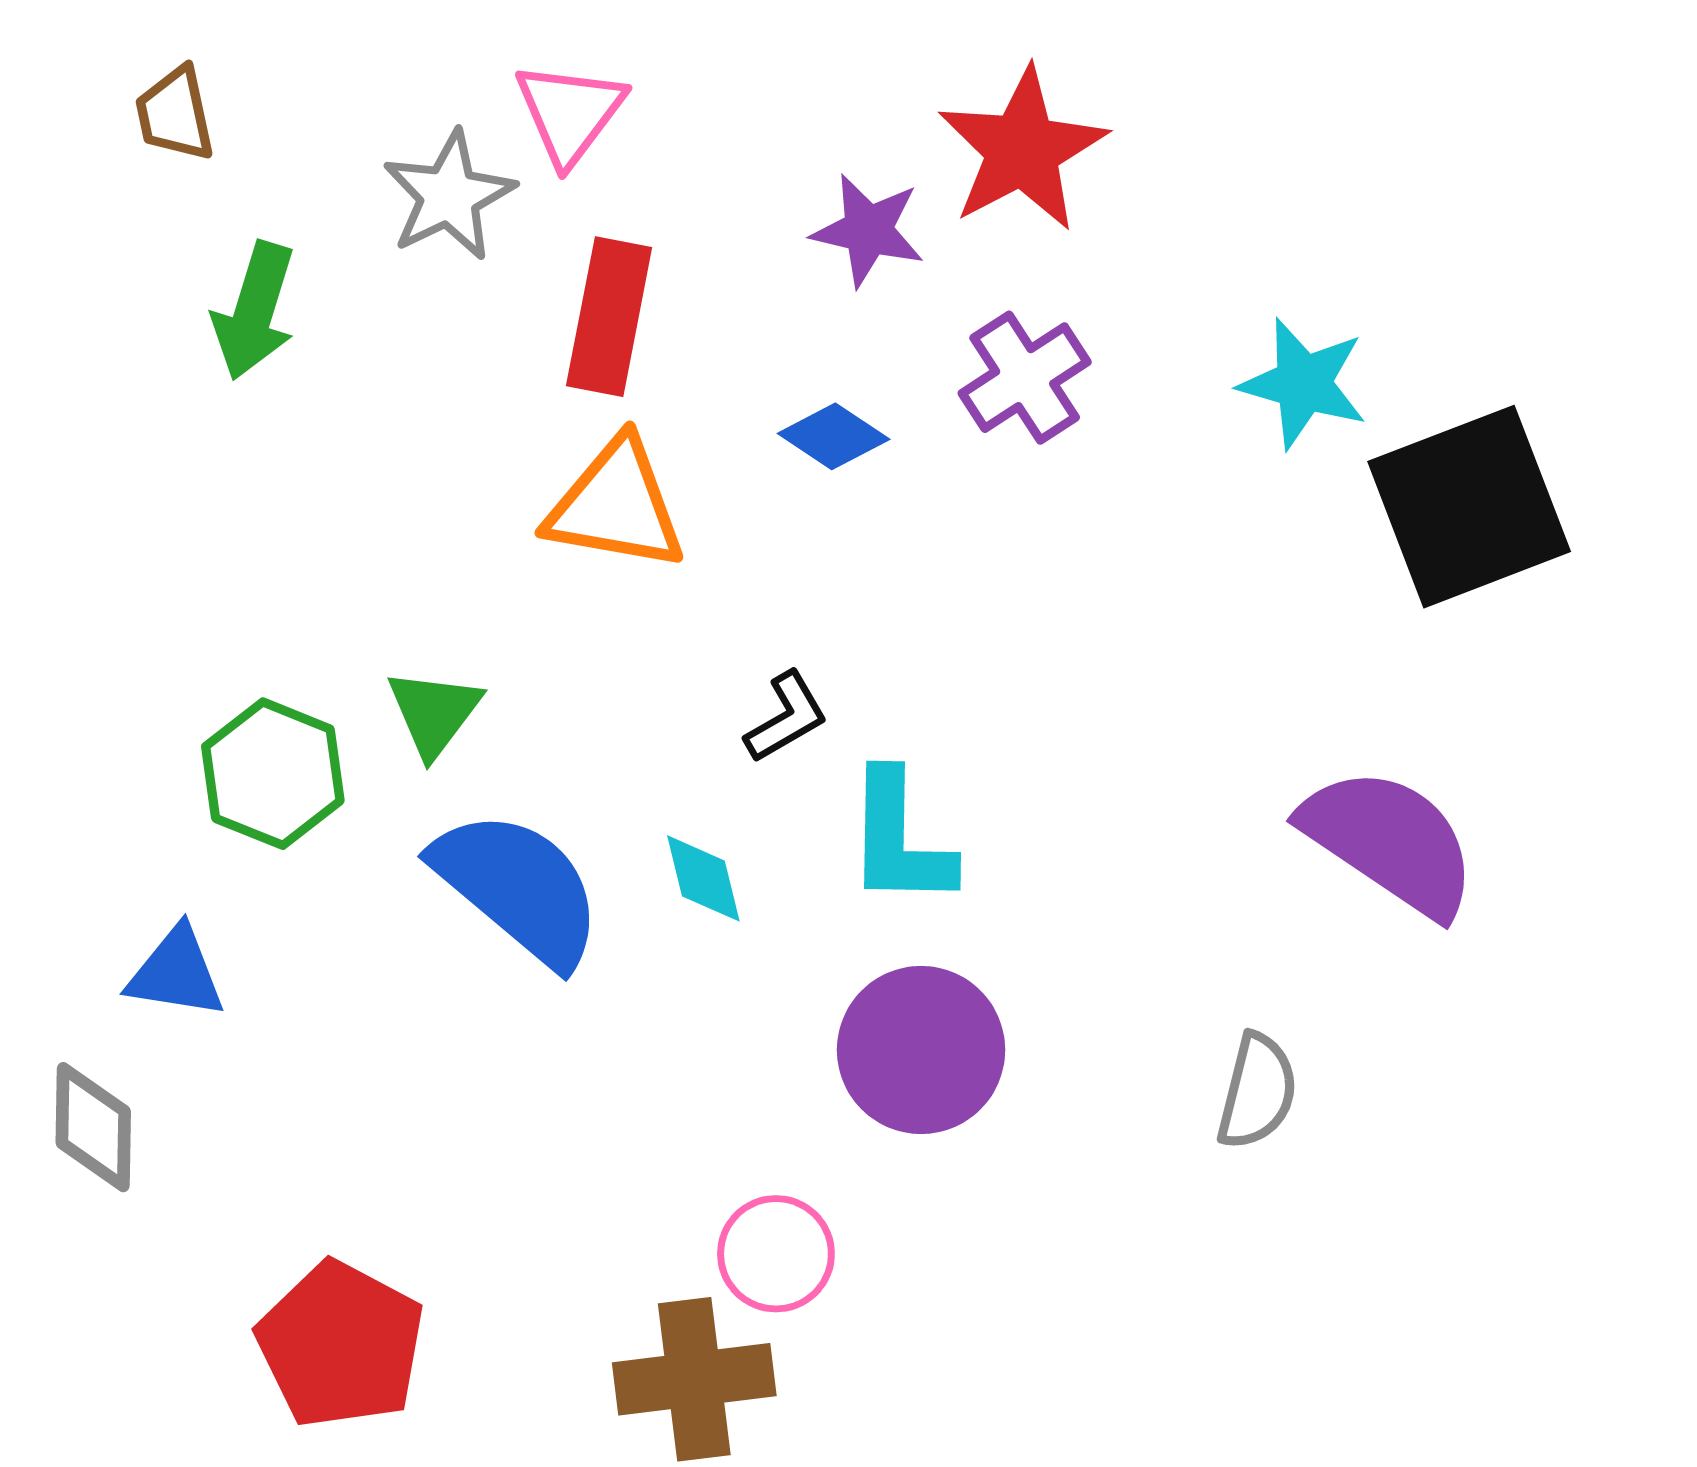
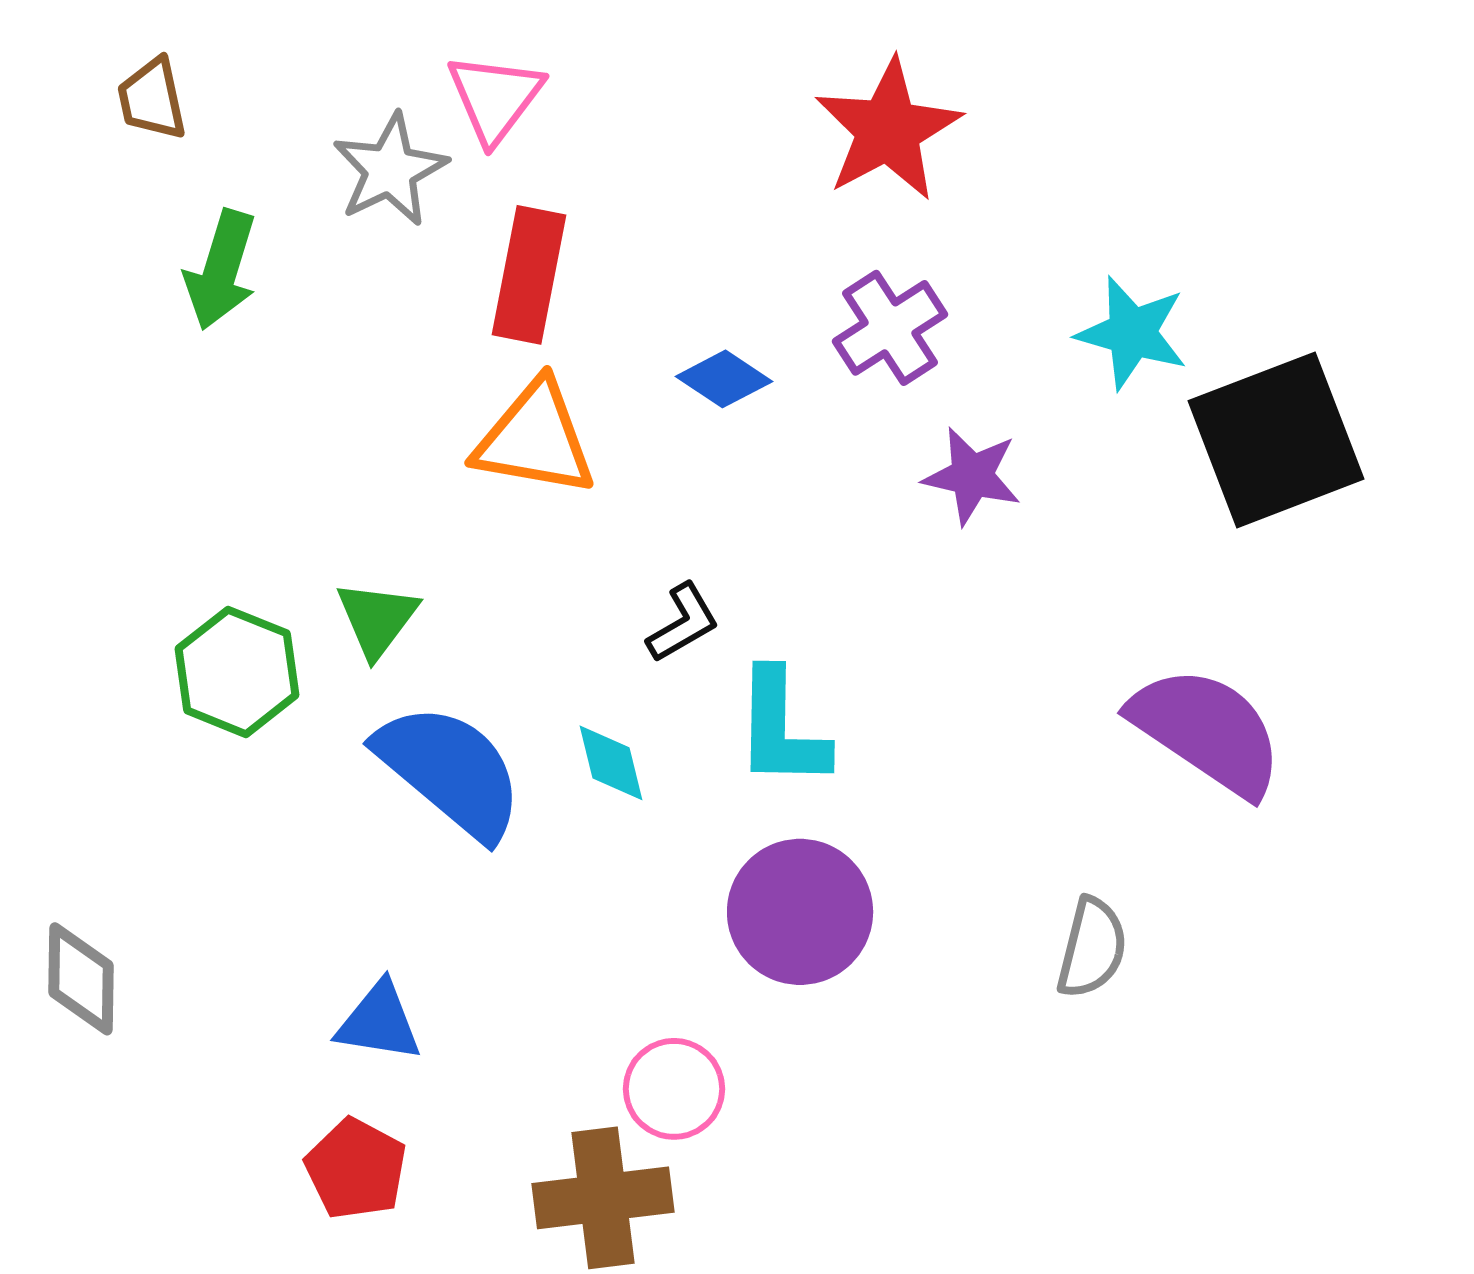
purple star: (868, 230) -> (972, 476), moved
blue triangle: (176, 973) -> (379, 1022), moved
red pentagon: (341, 1345) -> (356, 1169), moved, size x0.7

